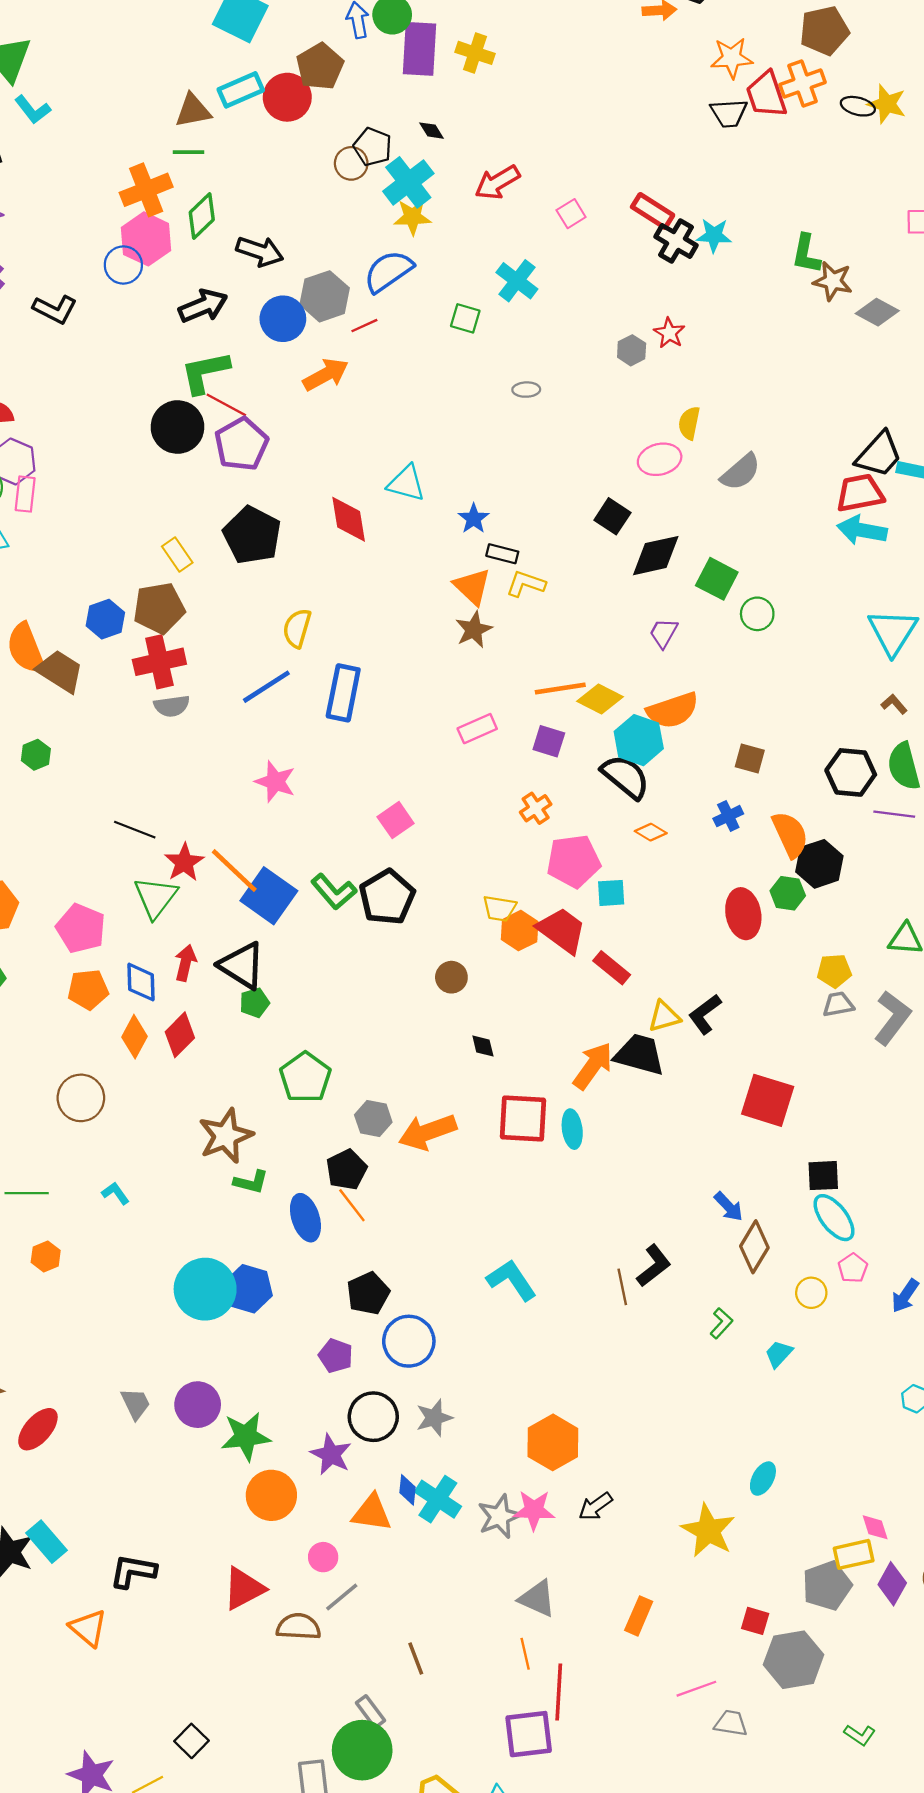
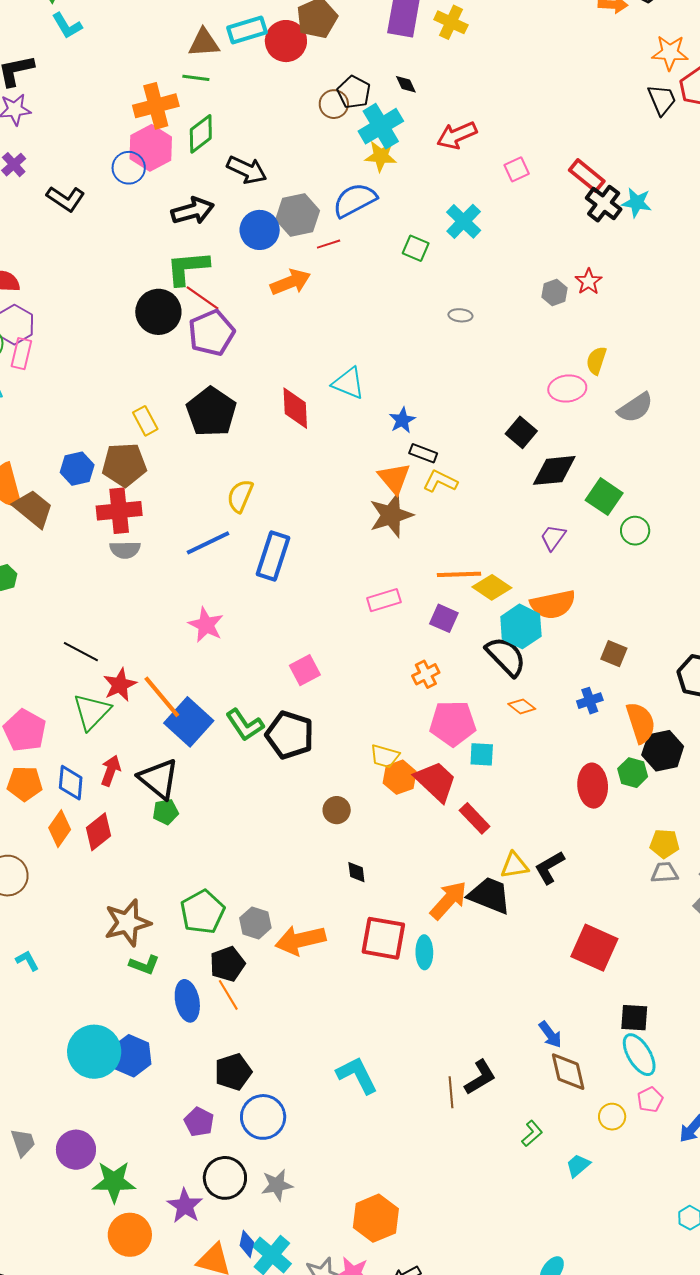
black trapezoid: (729, 113) -> (662, 100), turned -116
brown star: (474, 630) -> (391, 515), size x1.4
black pentagon: (387, 897) -> (290, 735), turned -30
green pentagon: (305, 1077) -> (202, 912), moved
brown diamond: (754, 1247) -> (568, 1072), turned -51

